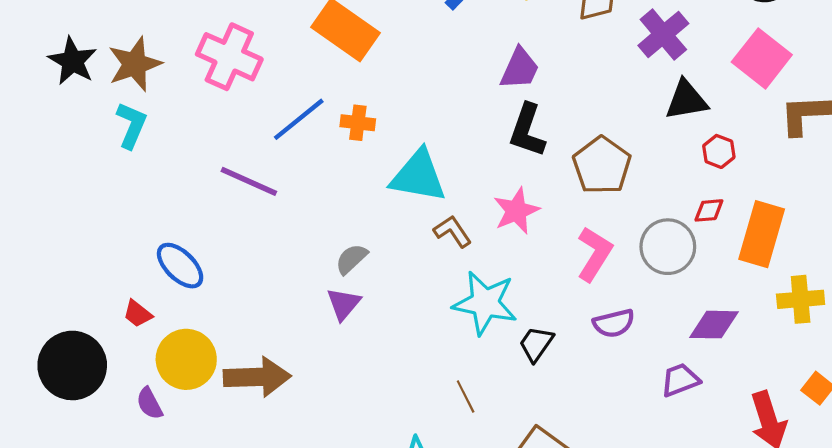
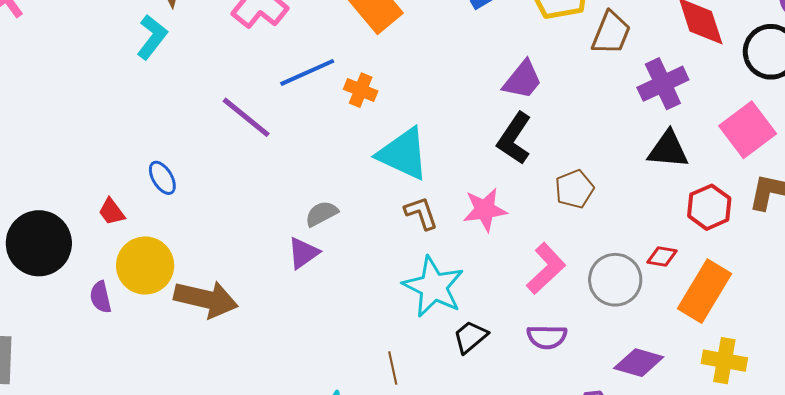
red hexagon: (719, 151) -> (709, 207), moved, size x1.4
brown pentagon: (602, 165) -> (574, 189), size x0.7
blue ellipse: (180, 266) -> (162, 178), size x0.7

